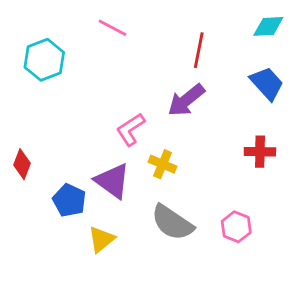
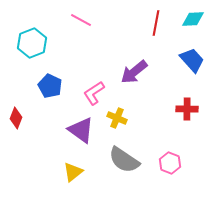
red line: (199, 50) -> (156, 23), moved
blue pentagon: (69, 200) -> (50, 86), moved

